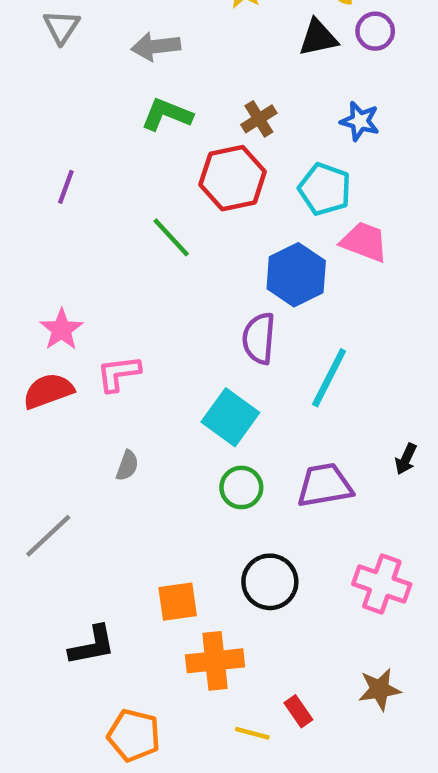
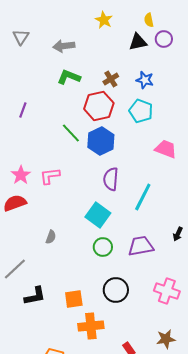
blue star: (360, 121) -> (145, 80), moved
pink trapezoid: (364, 242) -> (166, 149), moved
blue hexagon: (296, 275) -> (101, 141), moved
pink L-shape: (118, 373) -> (50, 176), moved
black L-shape: (92, 645) -> (35, 296), moved

